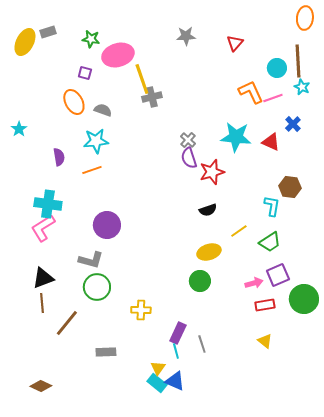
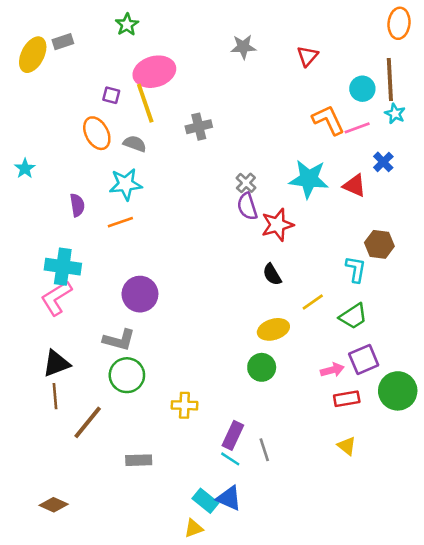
green star: (91, 39) -> (127, 25), moved, turned 30
yellow line: (142, 79) -> (145, 103), moved
black semicircle: (208, 210) -> (272, 274), turned 78
cyan line: (176, 351) -> (230, 459), turned -42
yellow triangle: (158, 368) -> (194, 528), moved, turned 35

